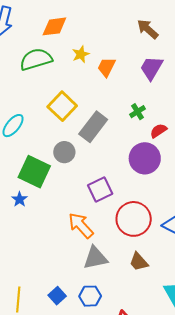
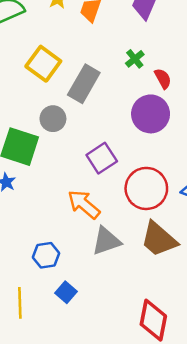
red semicircle: (158, 131) -> (163, 79), turned 102
brown trapezoid: (139, 262) -> (159, 239), size x1.6
blue hexagon: (90, 296) -> (46, 255), moved

